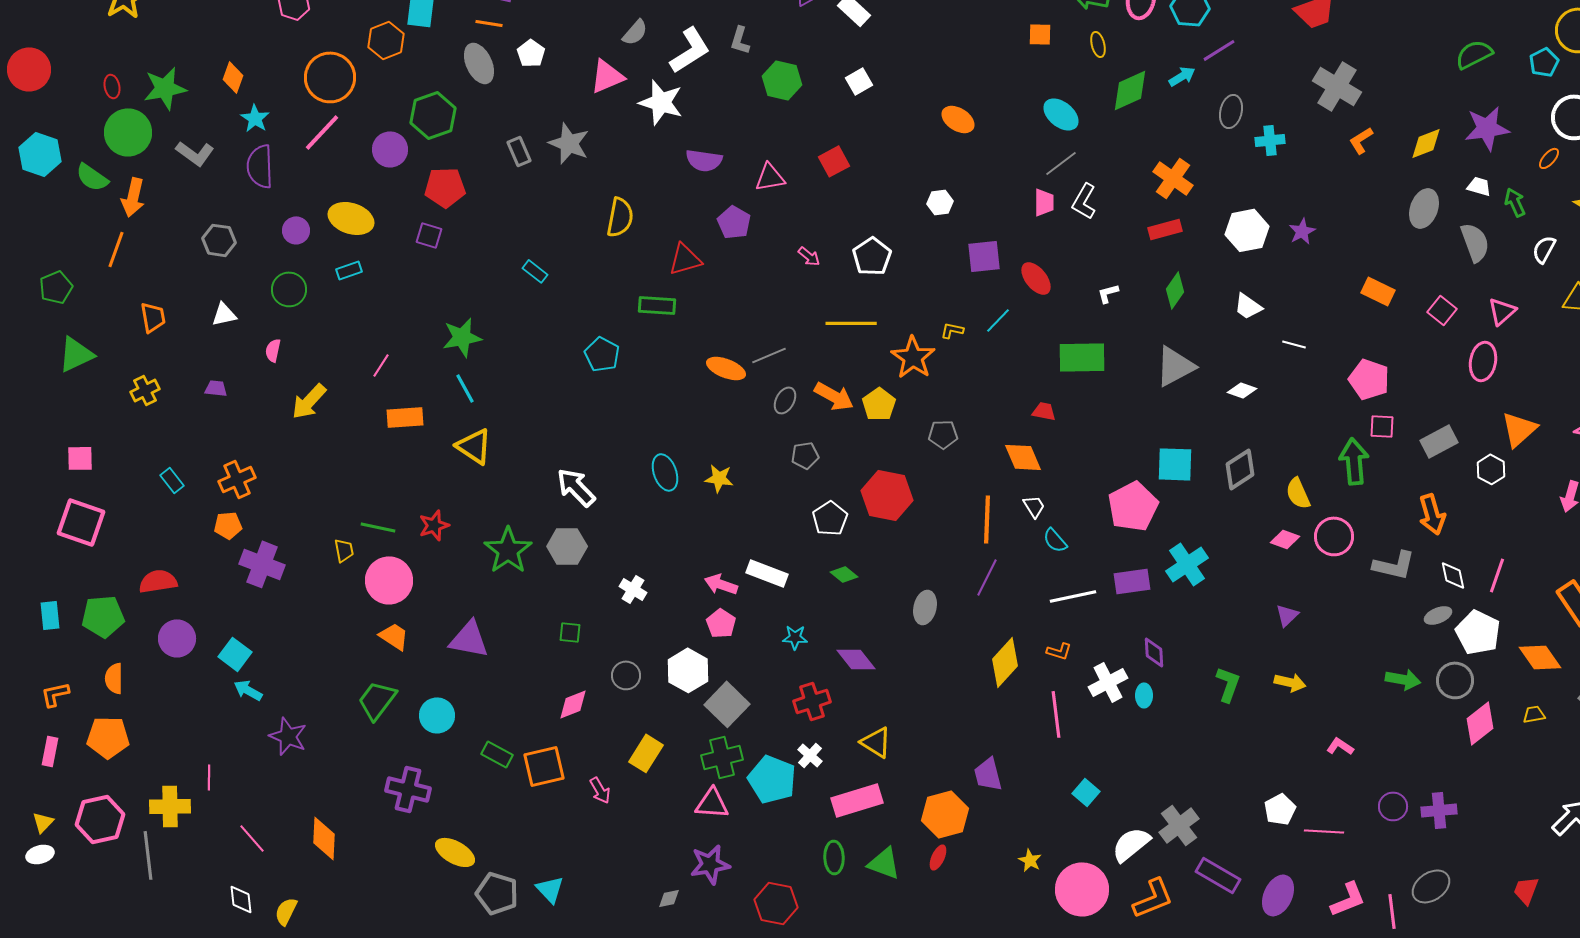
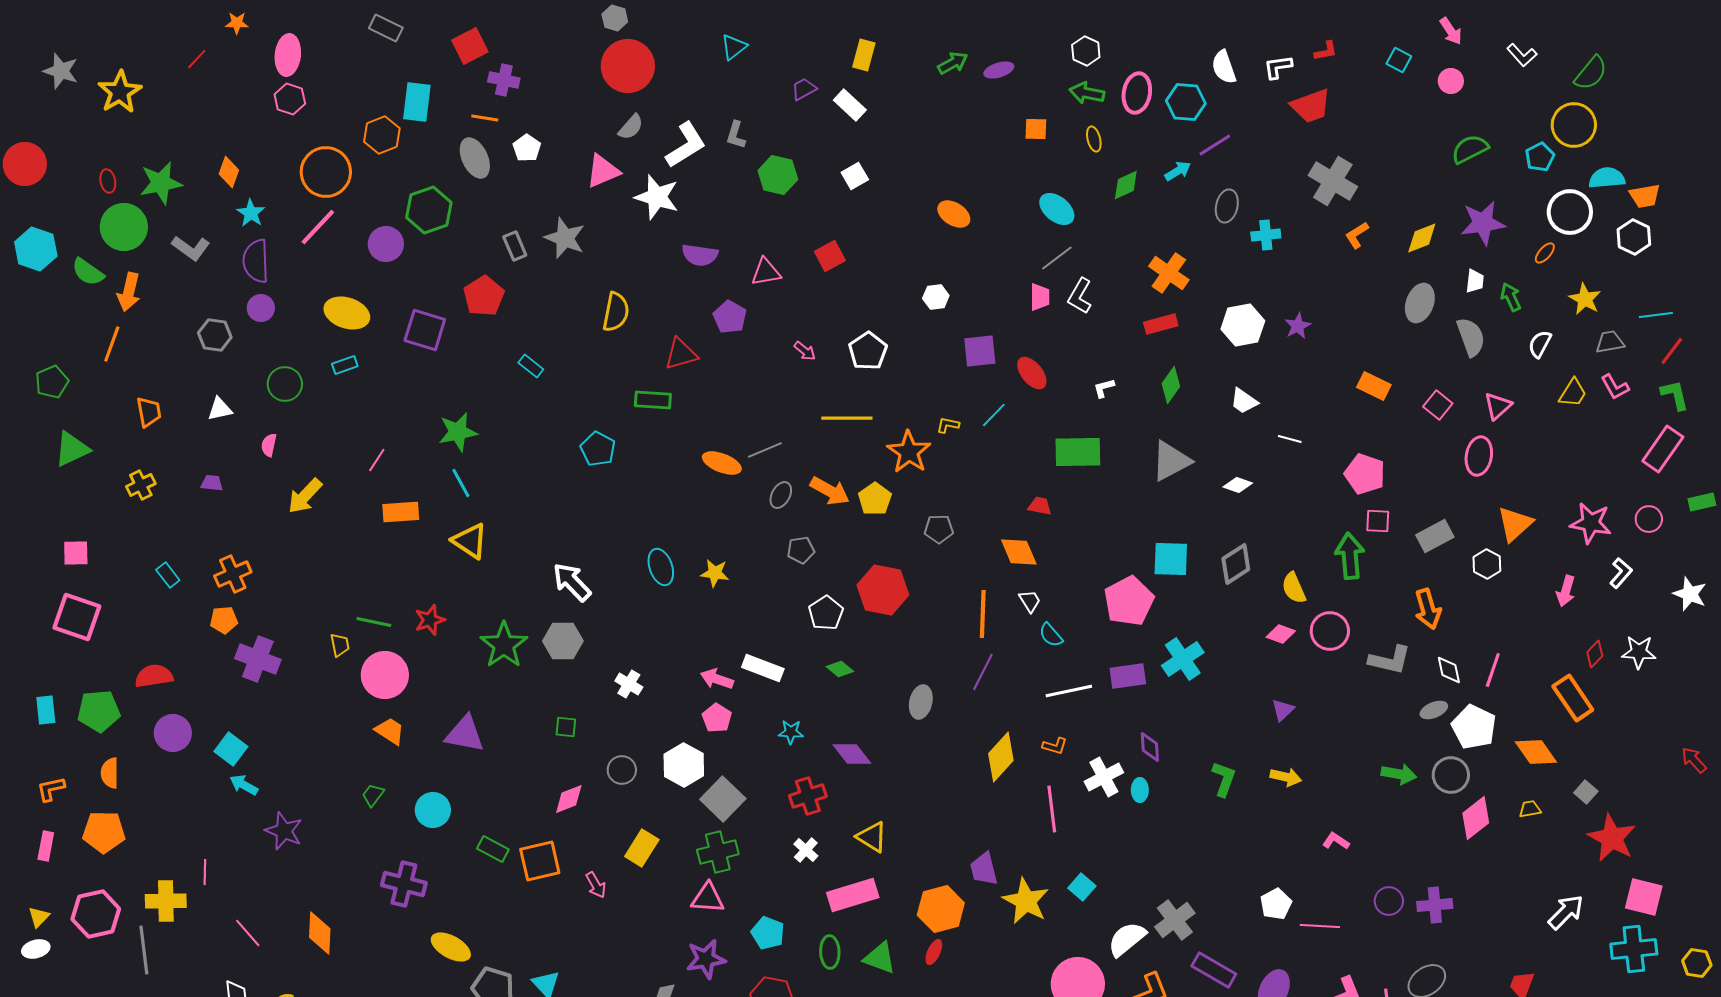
green diamond: (1130, 90) -> (1126, 185), size x0.7
white trapezoid: (1479, 186) -> (1475, 281), turned 80
red pentagon: (445, 187) -> (484, 296), moved, turned -30
purple circle: (296, 230) -> (261, 308), moved
purple square: (429, 235) -> (425, 330), size x1.6
green trapezoid: (377, 700) -> (373, 795), size x0.6
cyan pentagon: (772, 779) -> (768, 933), moved, size x0.7
yellow star: (1030, 860) -> (1026, 901), moved, size x2.0

